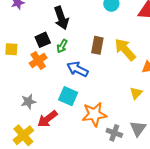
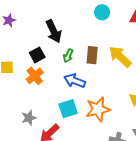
green arrow: (62, 46) -> (68, 56), moved
cyan square: (68, 96) -> (68, 109), turned -36
orange star: (94, 114) -> (98, 109), moved

